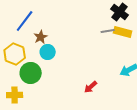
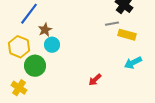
yellow rectangle: (123, 32) -> (127, 35), moved
yellow cross: (15, 95) -> (19, 88), turned 35

